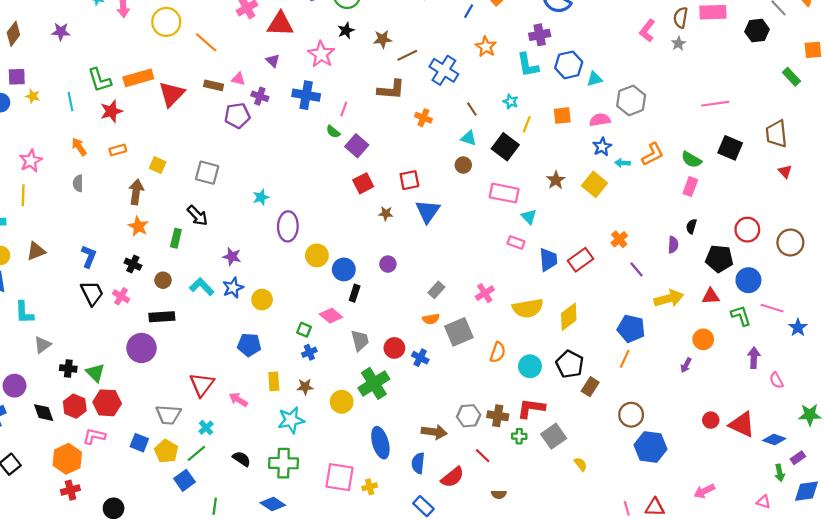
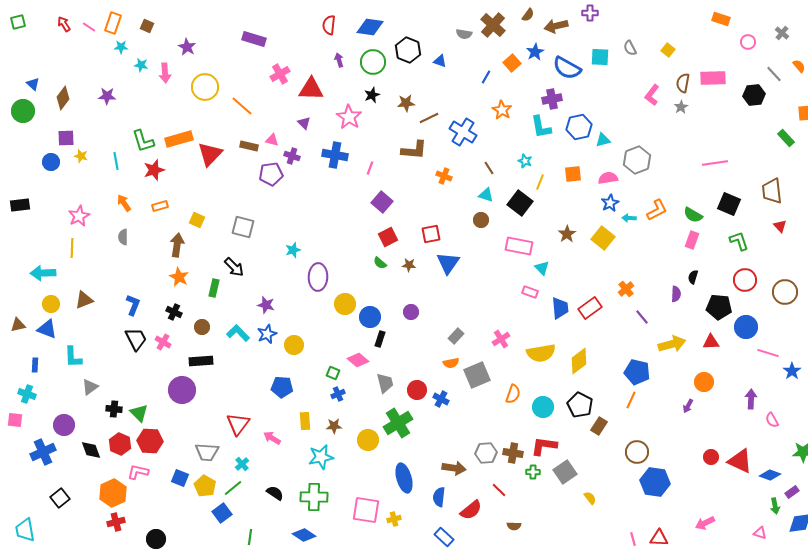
green semicircle: (333, 132) -> (380, 263), moved
green L-shape: (741, 316) -> (739, 241), moved

